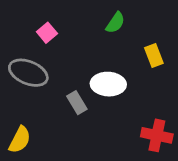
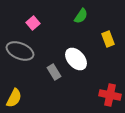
white ellipse: (108, 84) -> (76, 59), turned 45

